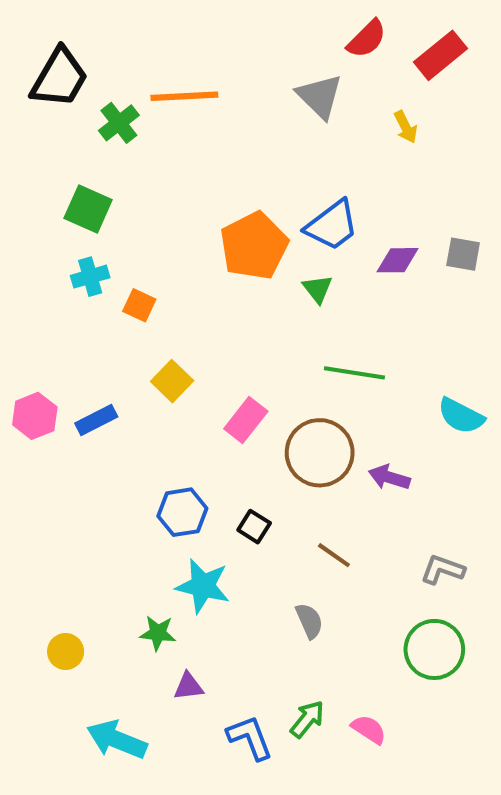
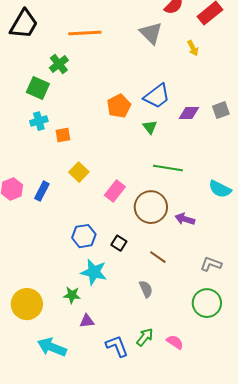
green cross: (119, 123) -> (59, 64), moved
orange pentagon: (254, 246) -> (119, 106), size x0.7
gray square: (463, 254) -> (221, 110), turned -30
orange square: (139, 305) -> (63, 135), turned -35
blue rectangle: (96, 420) -> (42, 191), turned -36
yellow circle: (66, 652) -> (27, 304), size x1.8

